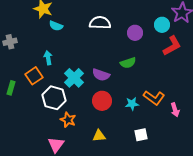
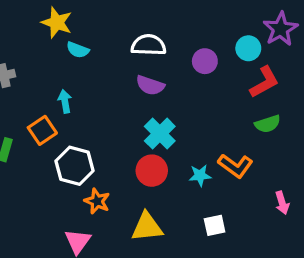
green semicircle: (128, 63) -> (268, 124), moved
purple semicircle: (101, 75) -> (150, 85), moved
cyan cross: (74, 78) -> (160, 134), moved
pink arrow: (175, 110) -> (282, 203), moved
yellow triangle: (99, 136) -> (147, 227), size x1.5

